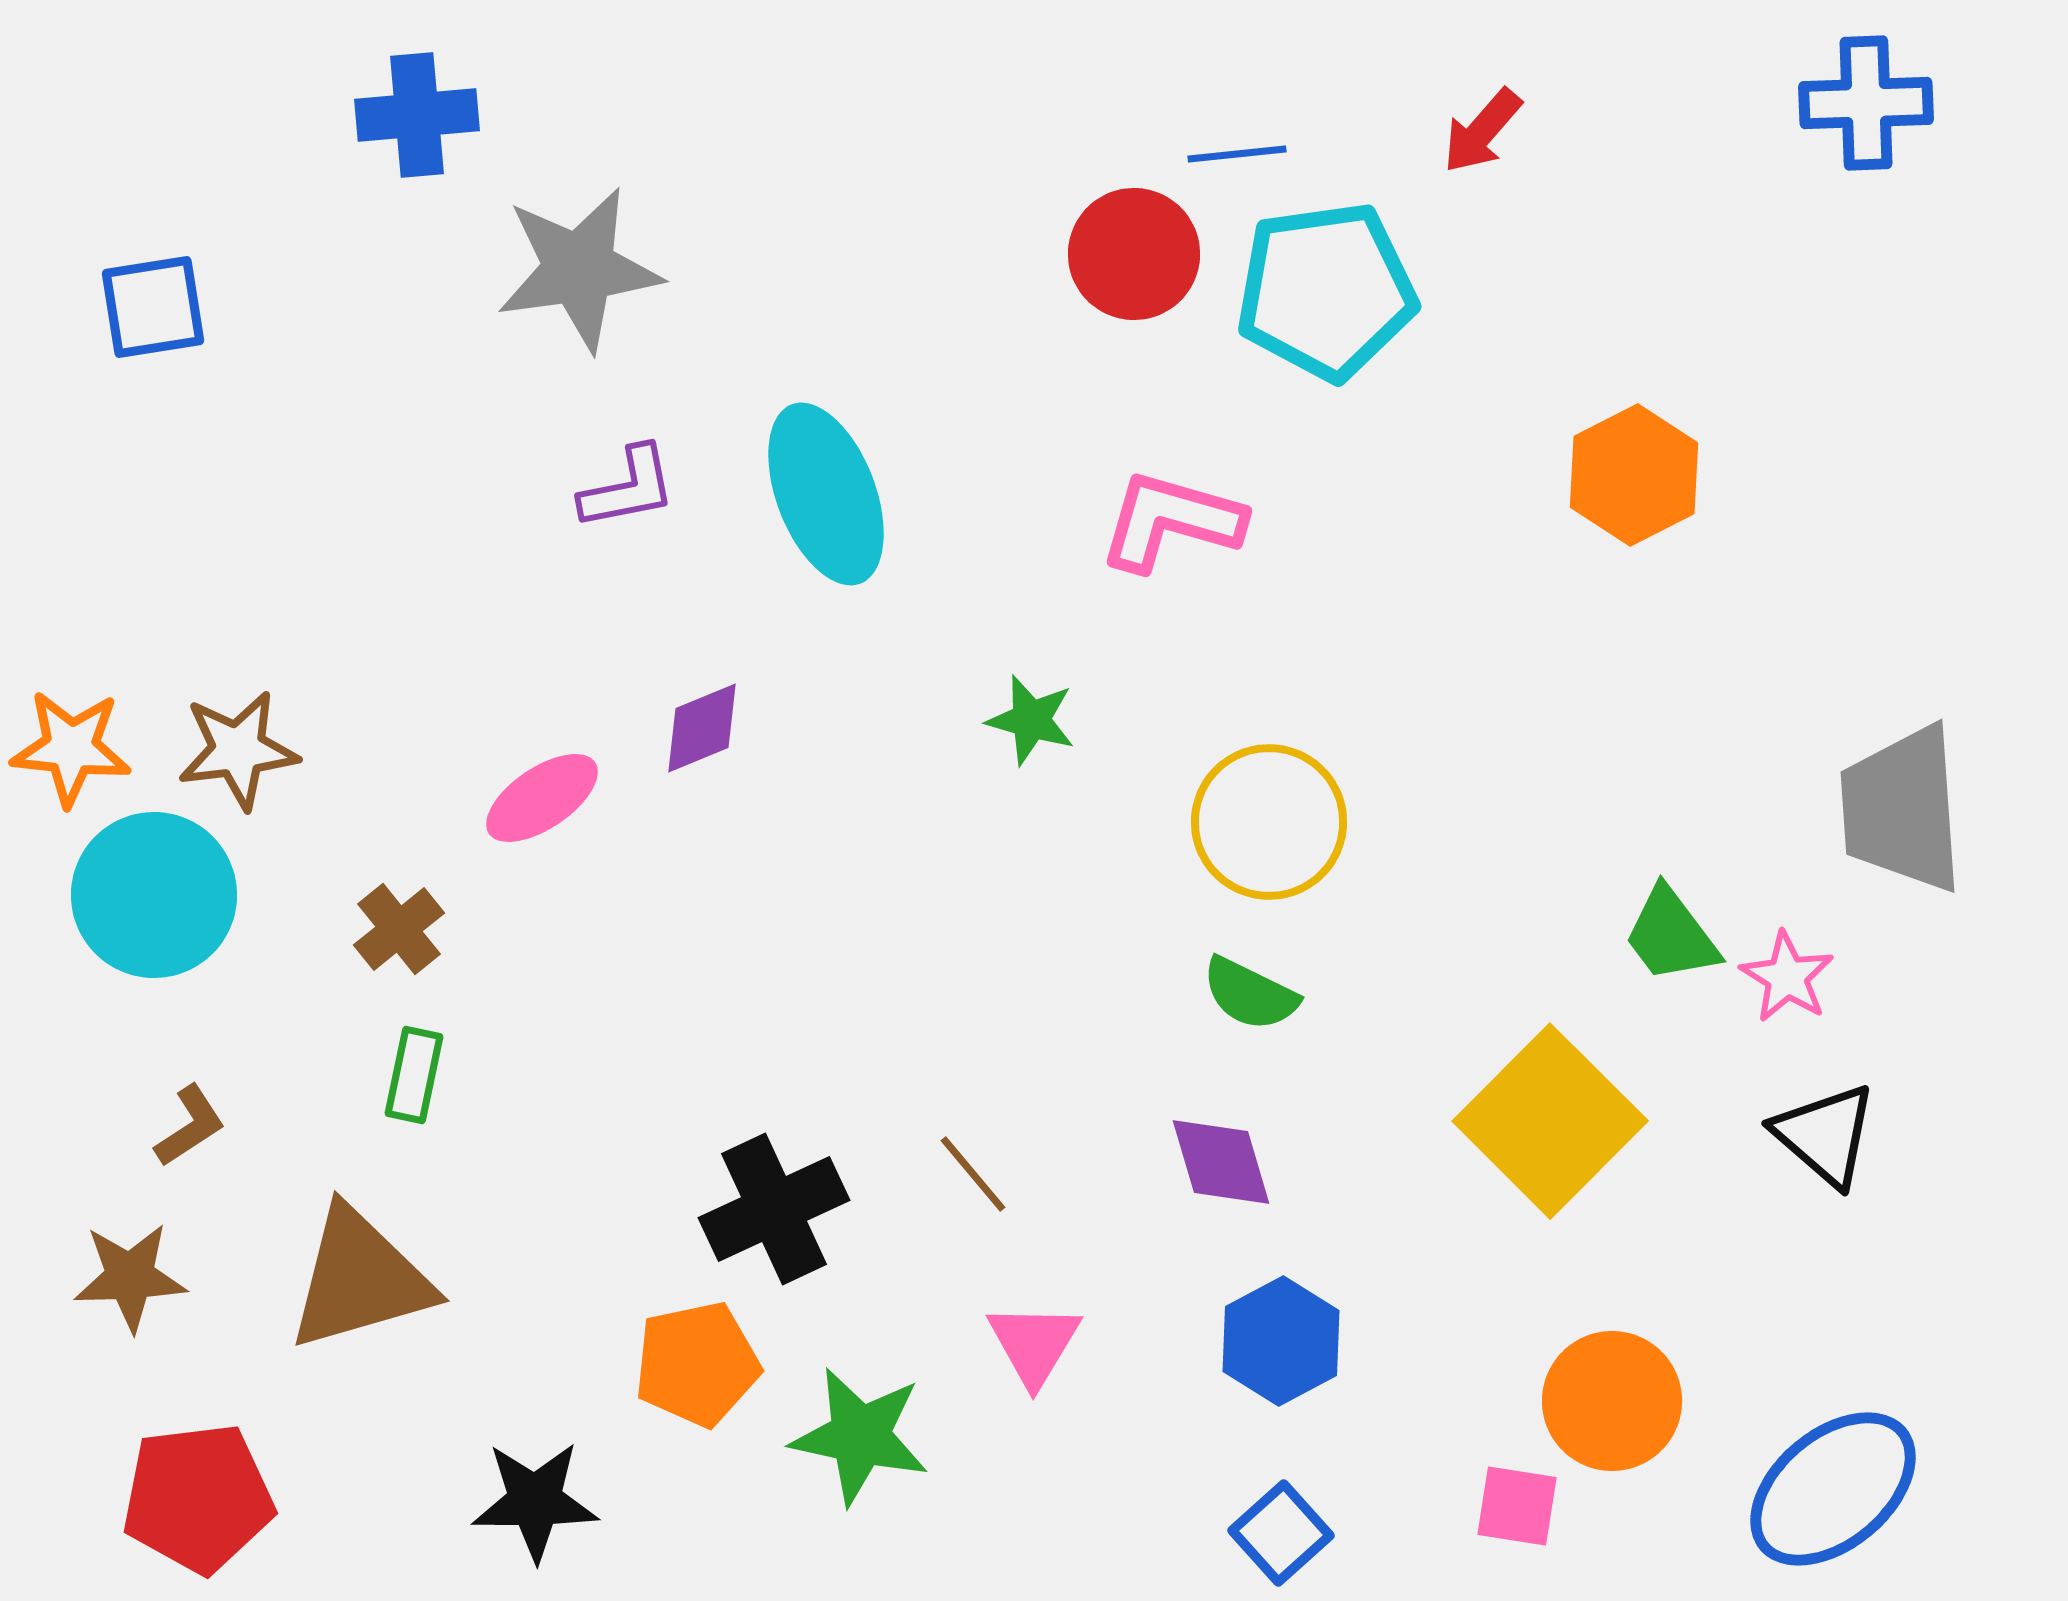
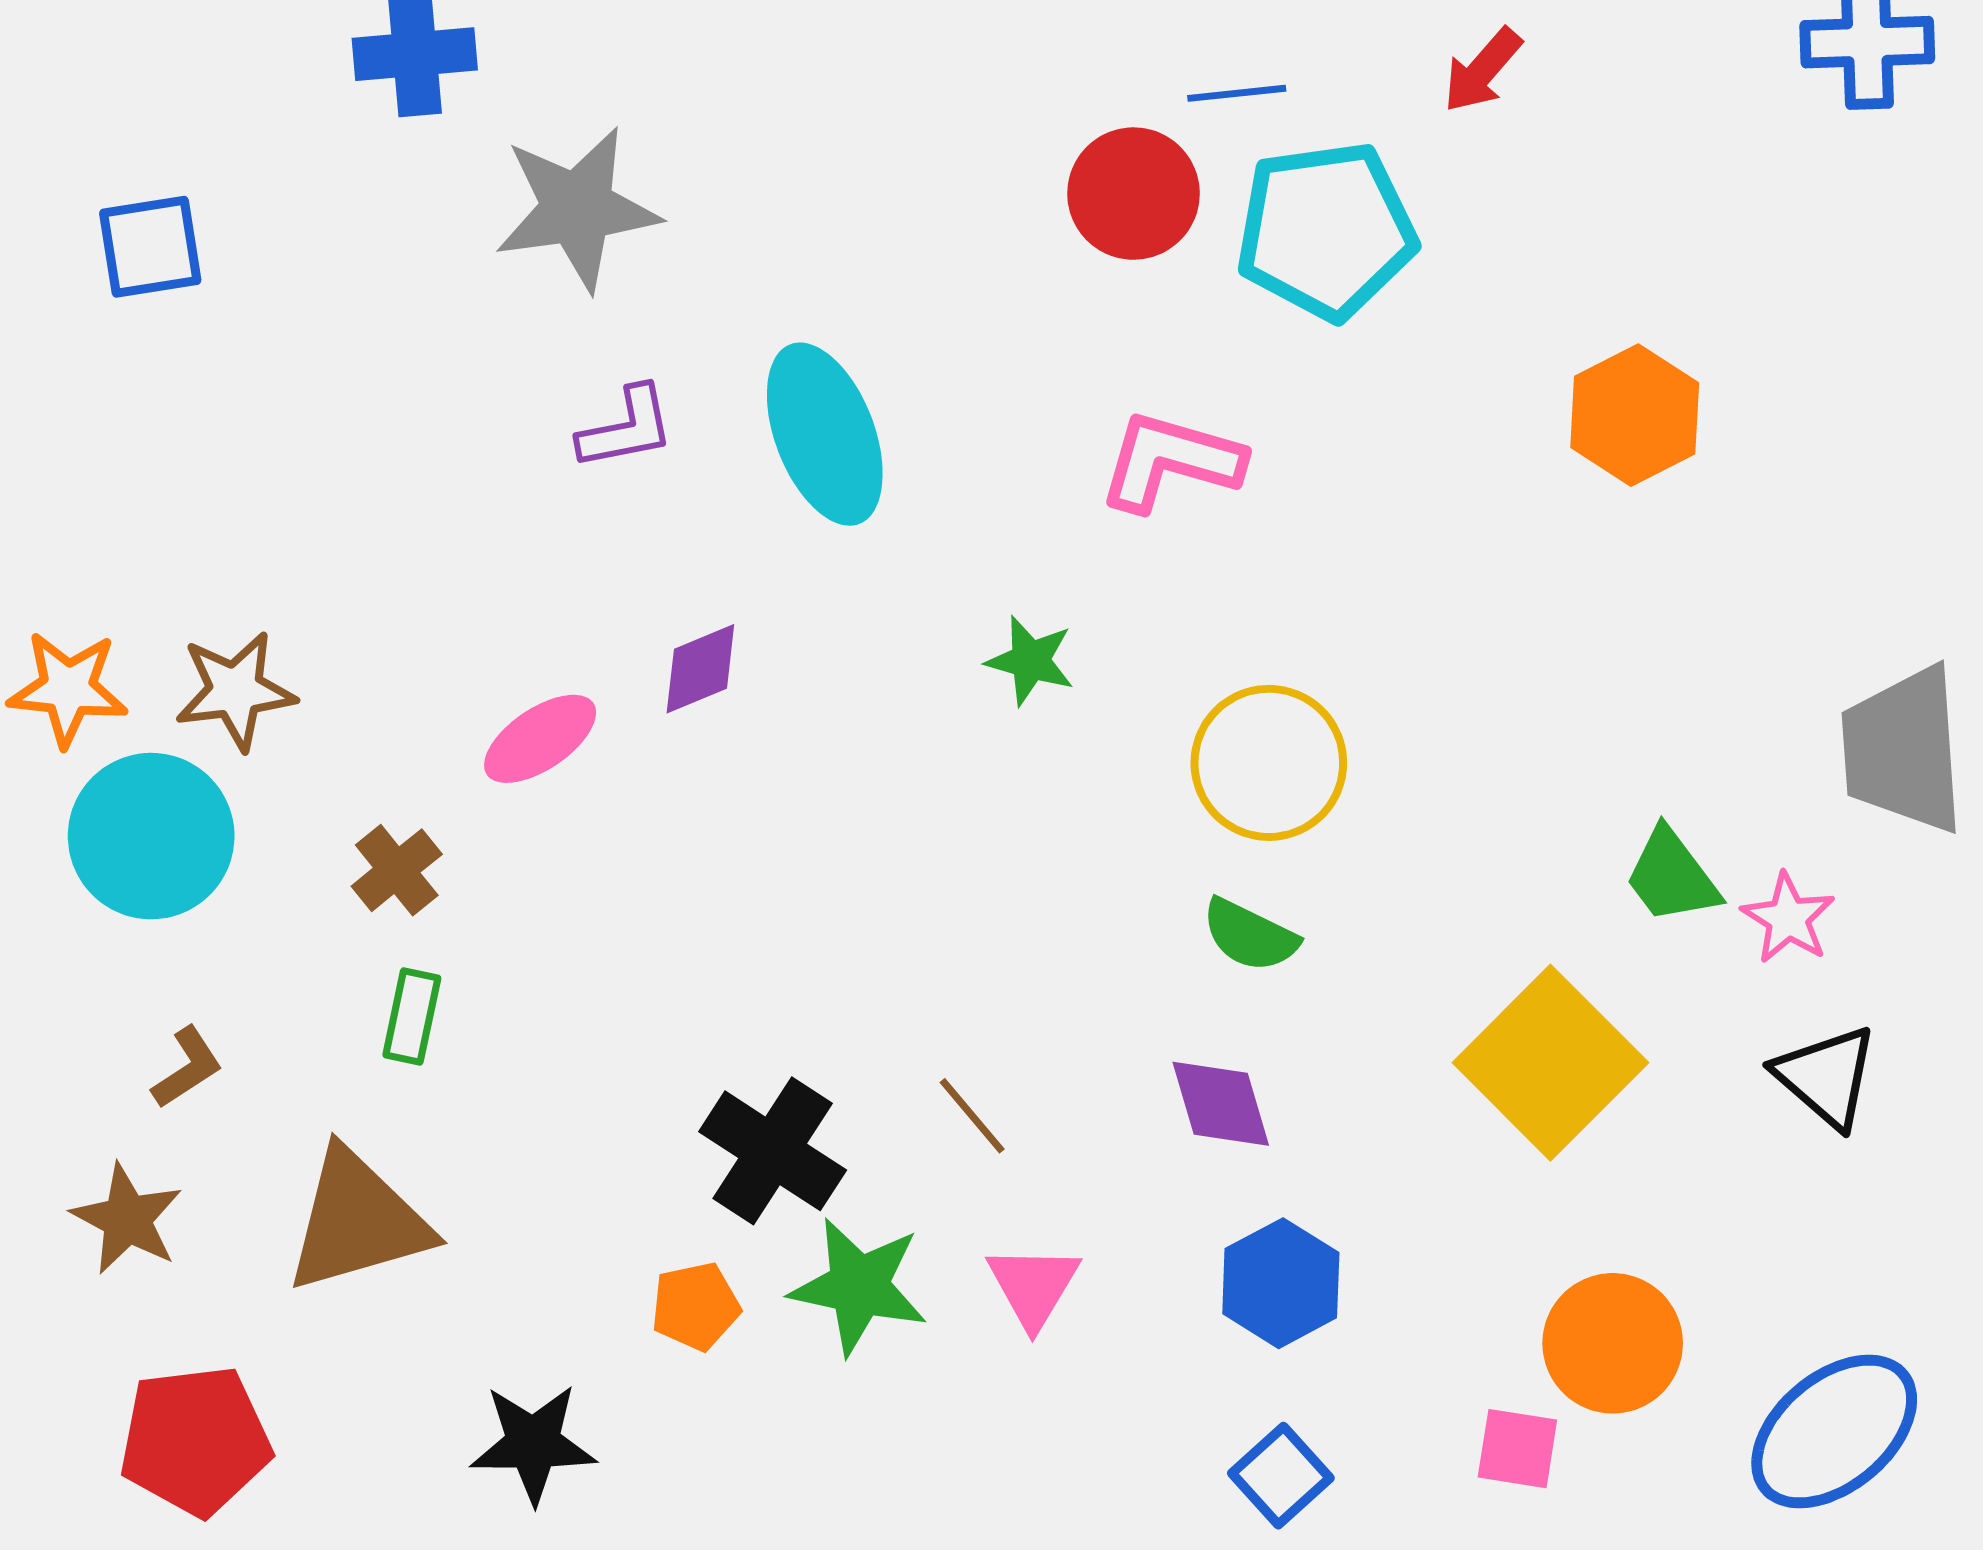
black cross: (774, 1209) -> (773, 1151), turned -32
brown star: (130, 1277) -> (127, 1219), turned 30
orange pentagon: (697, 1364) -> (695, 1306), size x0.7
green star: (860, 1436) -> (859, 1286), moved

